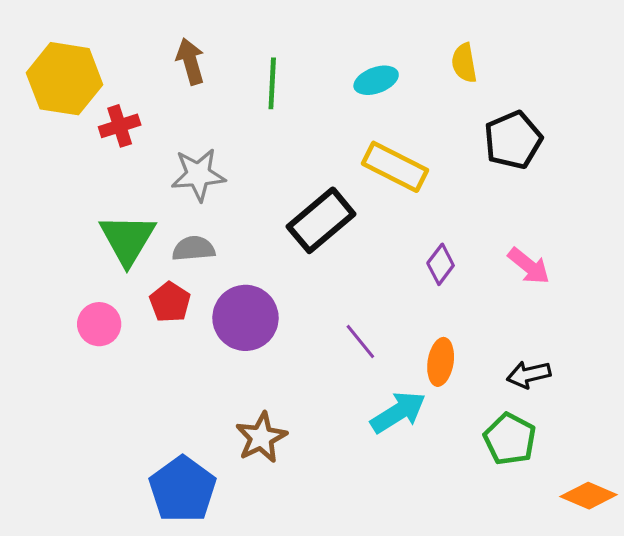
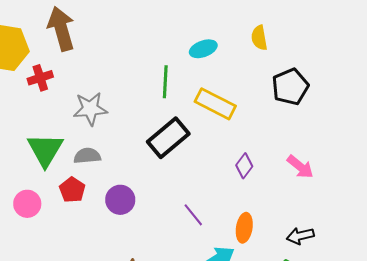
brown arrow: (190, 61) -> (61, 29), moved, size x1.5
green line: (272, 83) -> (165, 82), moved
purple circle: (245, 318) -> (120, 200), size x0.7

